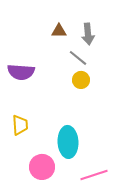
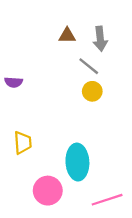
purple semicircle: (21, 72) -> (14, 82), moved, size x0.6

